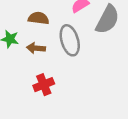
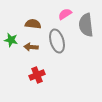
gray semicircle: (107, 20) -> (86, 25), turned 145

